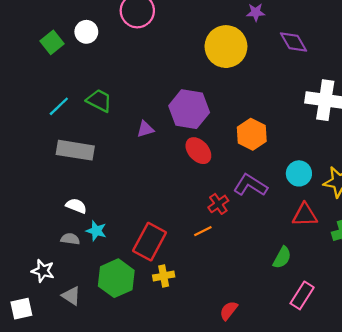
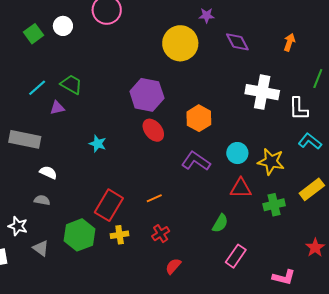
purple triangle: (145, 129) -> (57, 108), moved
gray rectangle: (75, 150) -> (25, 139), moved
red cross: (218, 204) -> (161, 234), moved
cyan star: (96, 231) -> (98, 144), moved

